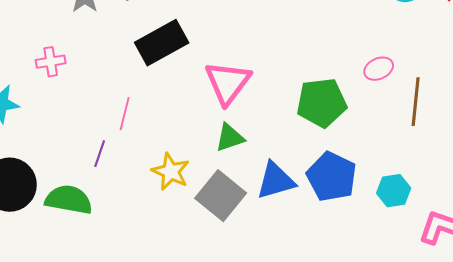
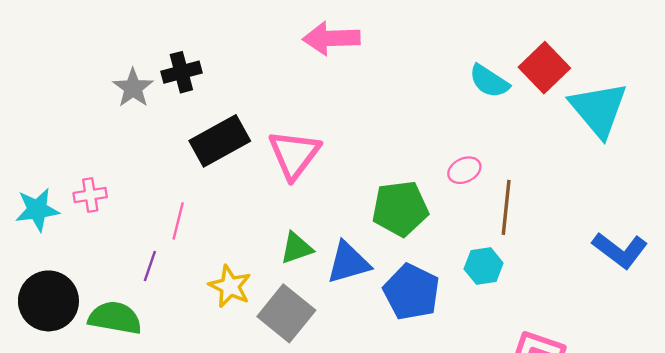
pink cross: (51, 62) -> (90, 195), moved
pink triangle: (228, 83) -> (294, 154), moved
blue triangle: (276, 181) -> (348, 263), moved
cyan hexagon: (394, 191) -> (484, 266), moved

